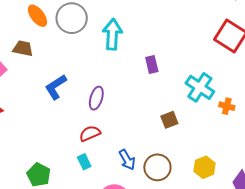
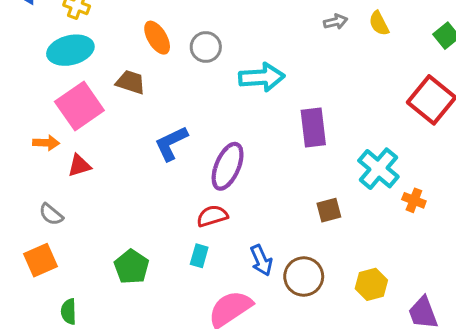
gray circle: (72, 18) -> (206, 47), size x0.7
cyan arrow: (112, 34) -> (262, 77), turned 76
purple rectangle: (152, 65) -> (313, 128), size x1.5
purple ellipse: (96, 98) -> (228, 166), size x1.4
cyan rectangle: (84, 162) -> (199, 256), turned 35

